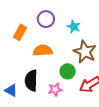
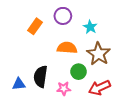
orange semicircle: (43, 50) -> (67, 48), moved
blue triangle: (11, 90) -> (19, 84), turned -40

